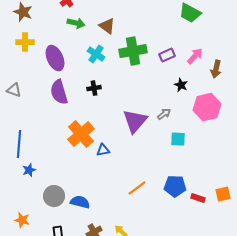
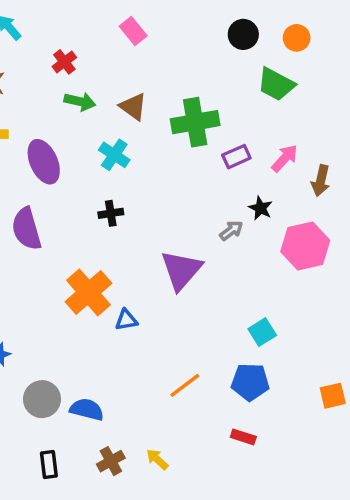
green cross: (133, 51) -> (195, 122), moved
purple semicircle: (59, 92) -> (27, 229), moved
gray arrow: (164, 114) -> (231, 231), moved
cyan square: (178, 139) -> (262, 332), moved, turned -35
red rectangle: (198, 198) -> (243, 437), moved

